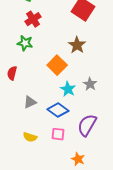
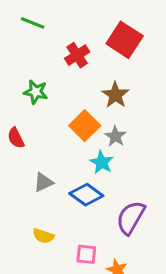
red cross: (33, 19) -> (77, 55), moved
red semicircle: (12, 73) -> (16, 138), turned -40
gray star: (90, 84) -> (115, 136), moved
pink square: (58, 134) -> (86, 254), moved

